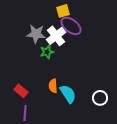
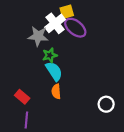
white cross: (56, 36) -> (55, 23), moved
cyan semicircle: (68, 94) -> (54, 71), moved

